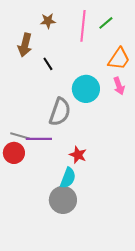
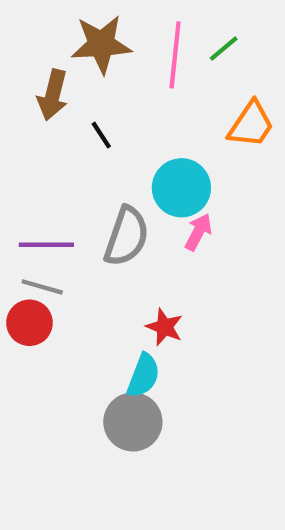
brown star: (48, 21) -> (101, 44), size x1.8
pink arrow: (119, 86) -> (198, 232), moved, turned -132
purple line: (39, 139) -> (46, 245), moved

